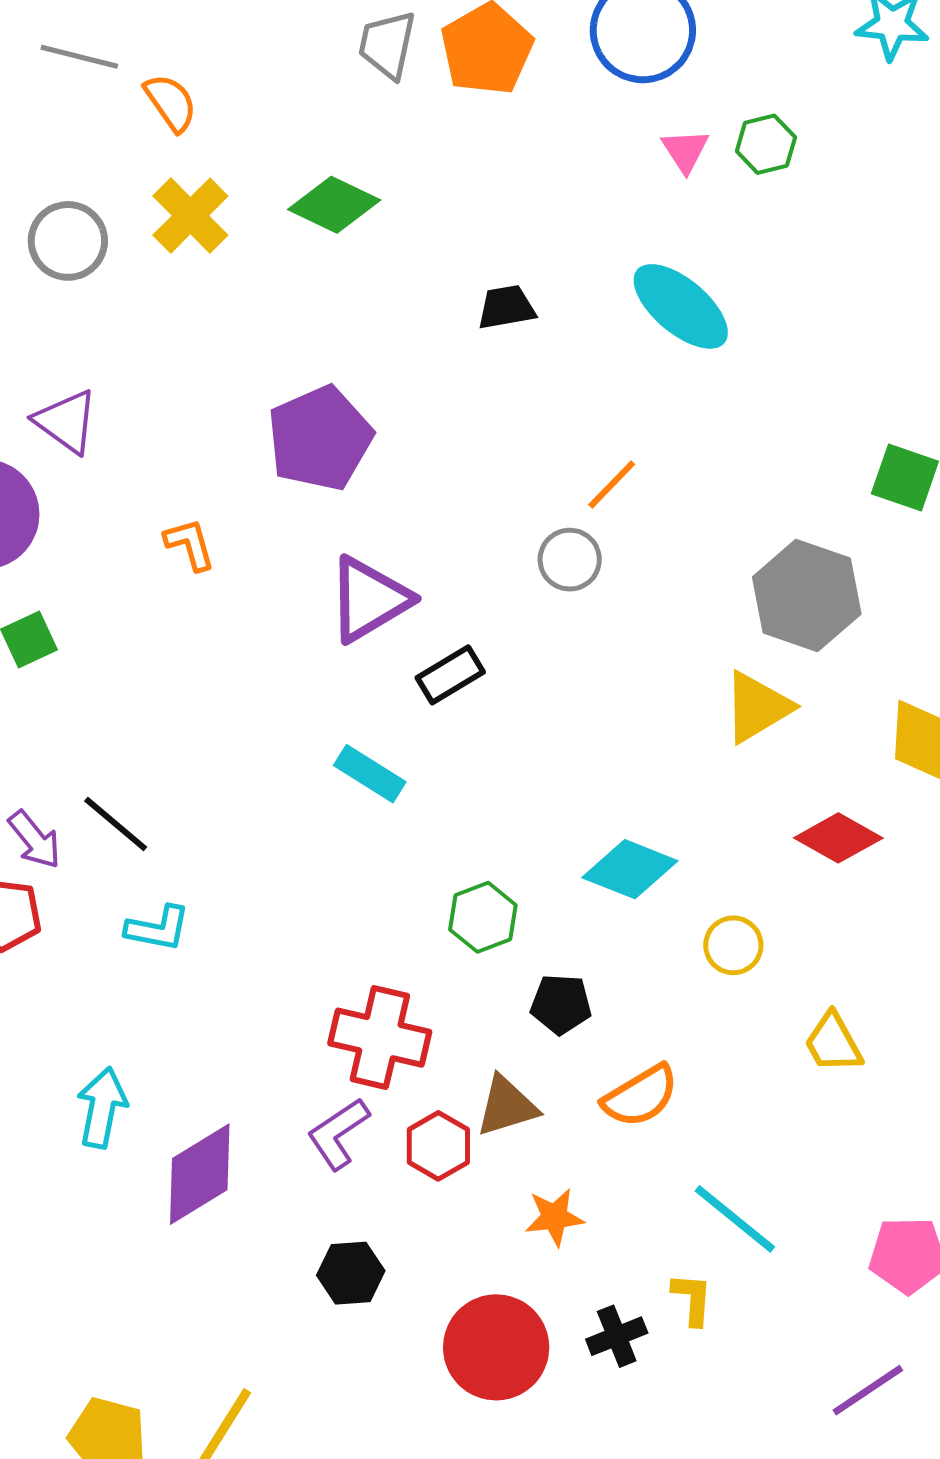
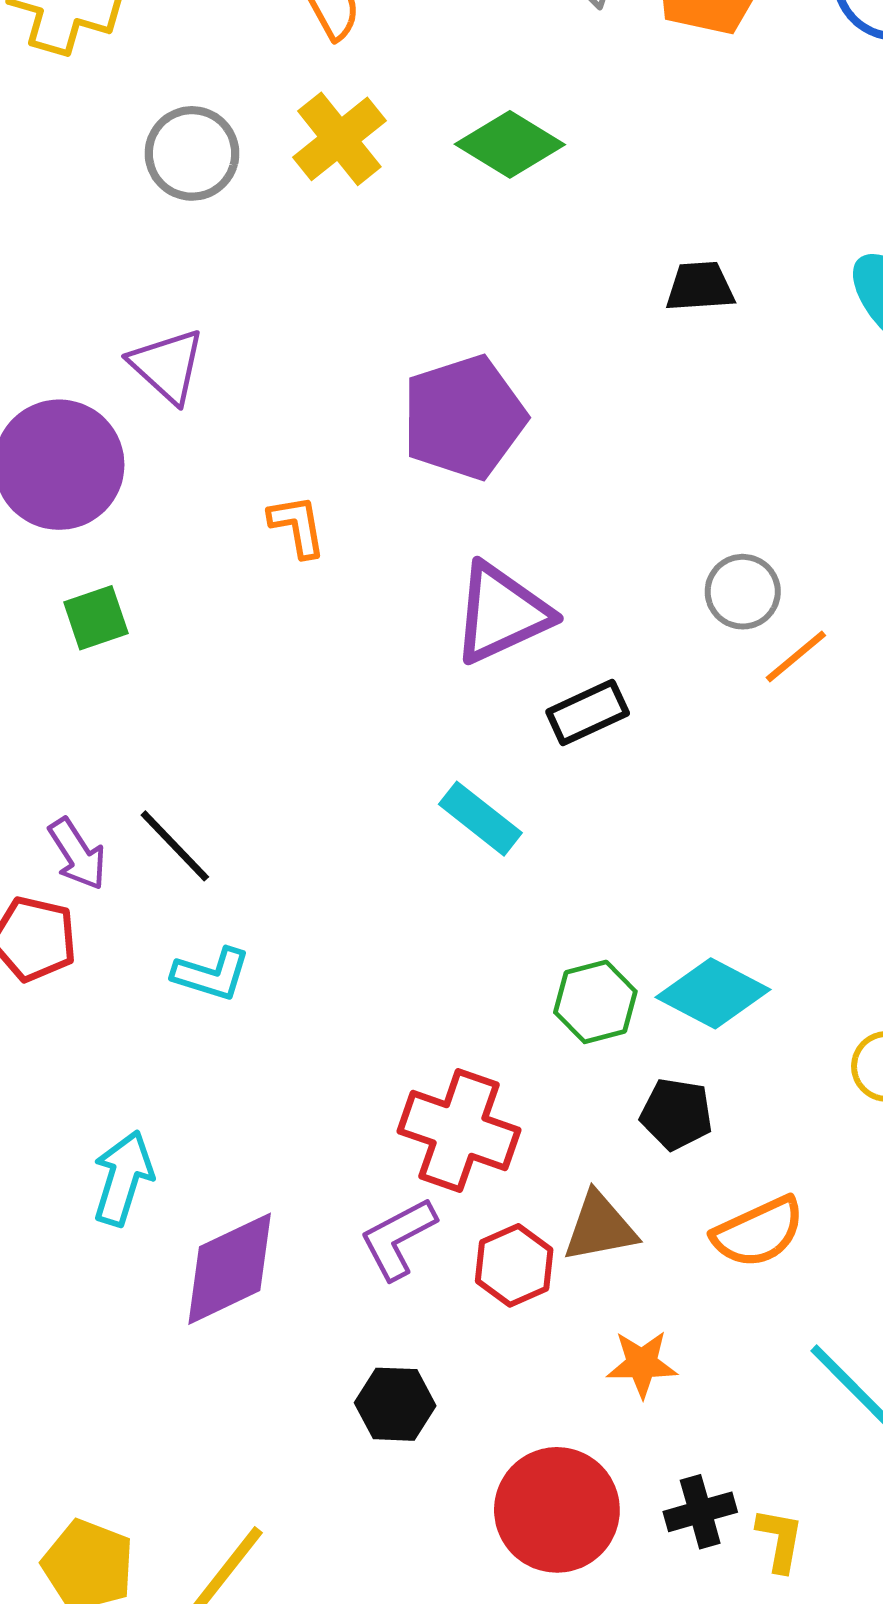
orange line: (612, 485) -> (796, 656), moved
cyan diamond: (630, 869) -> (713, 993), moved
yellow L-shape: (692, 1299) -> (780, 1540), moved

